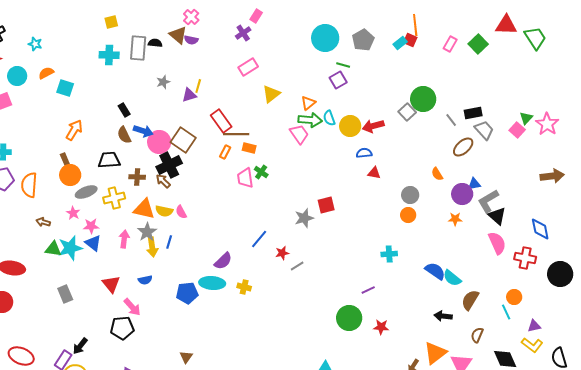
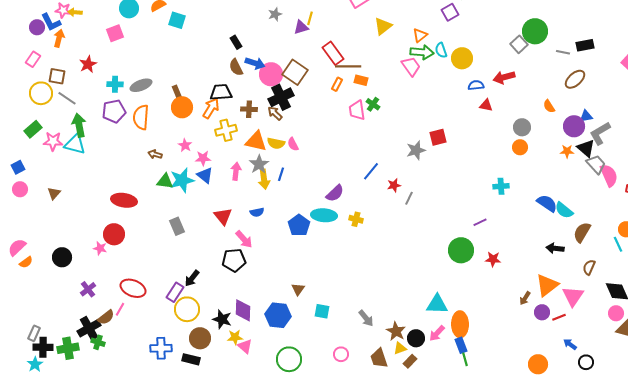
gray line: (451, 120) -> (563, 52), turned -40
red arrow: (373, 126) -> (504, 77), moved
orange arrow: (74, 130) -> (211, 108), moved
gray trapezoid: (484, 130) -> (596, 164), moved
gray ellipse: (86, 192) -> (141, 85), moved
black triangle: (497, 216) -> (586, 148), moved
gray line: (297, 266) -> (409, 198), turned -32
blue pentagon: (187, 293) -> (299, 225), turned -30

